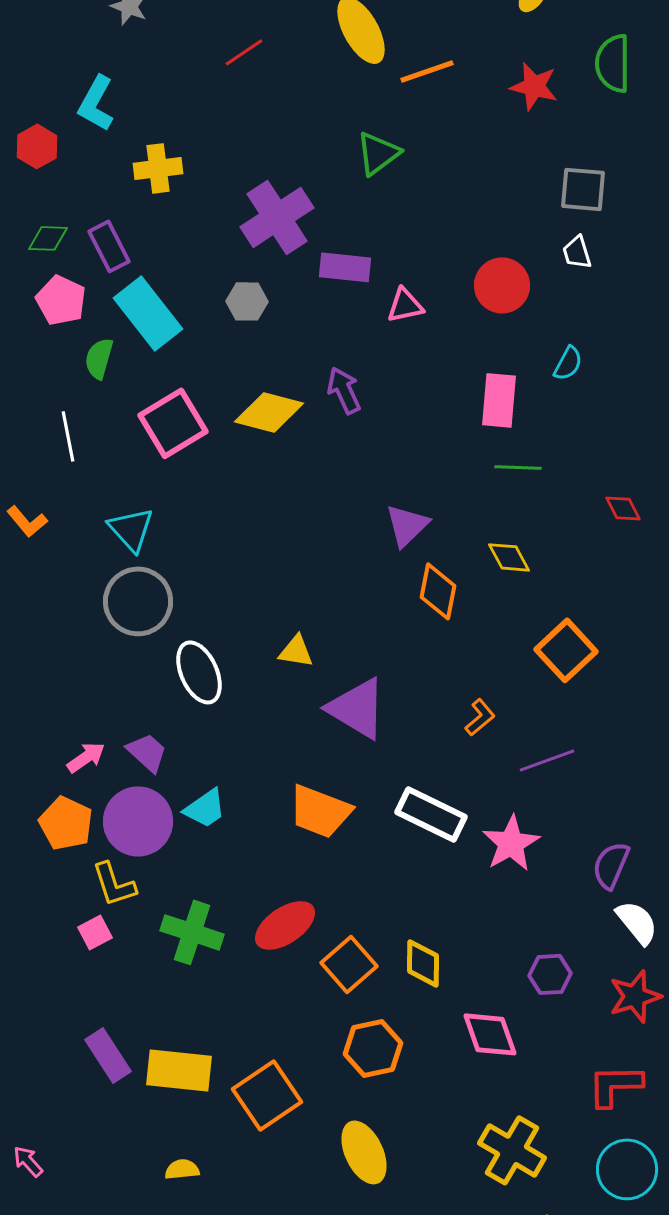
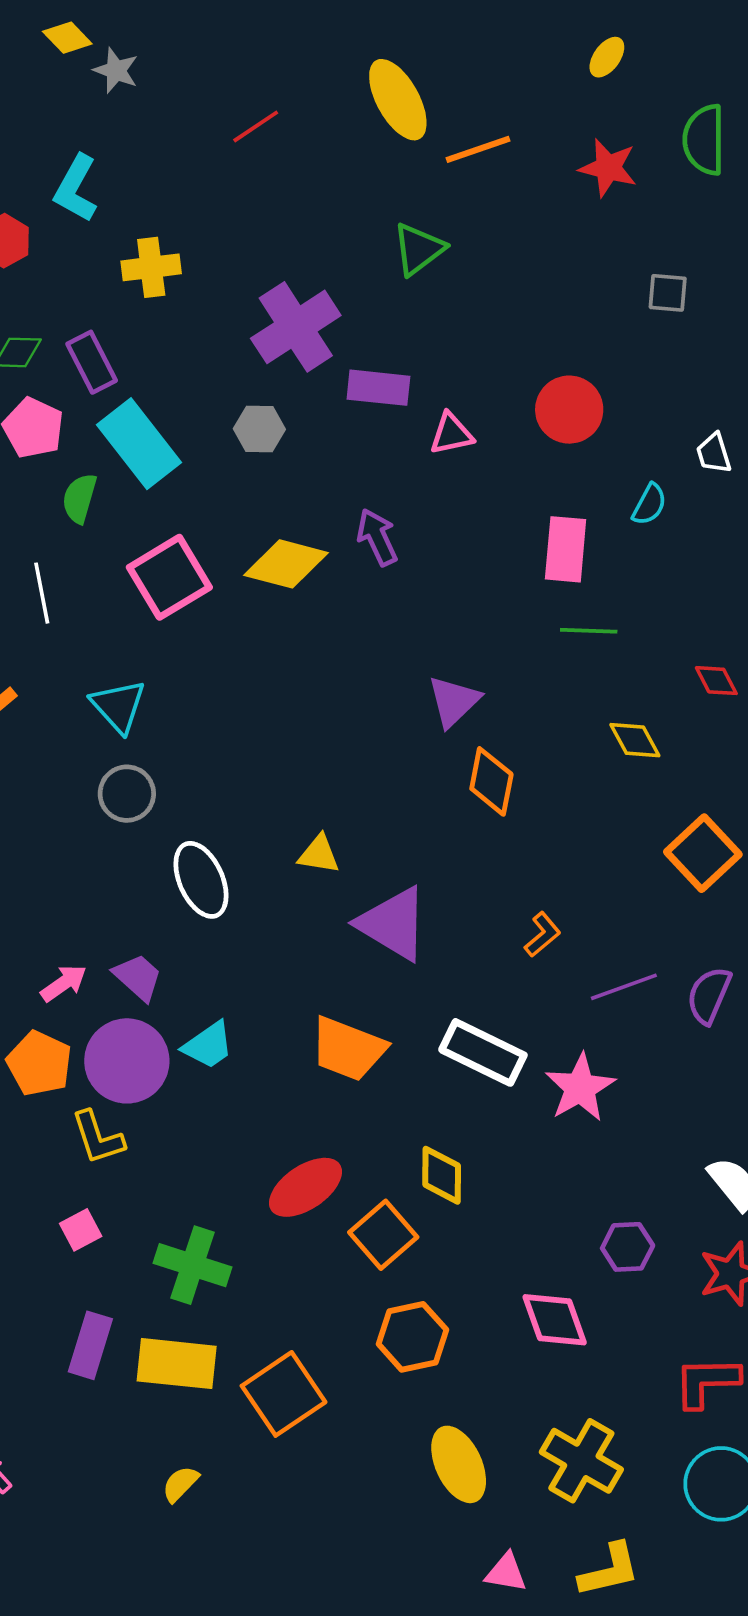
gray square: (583, 189) -> (668, 293), size x0.7
white trapezoid: (577, 252) -> (714, 453), moved
yellow diamond: (509, 557) -> (635, 740), moved
gray circle: (138, 601) -> (127, 794), size x0.7
orange square: (566, 650) -> (703, 853), moved
purple semicircle: (611, 865) -> (709, 995), moved
pink square: (95, 932) -> (81, 1230), moved
green cross: (192, 932) -> (192, 1265), moved
yellow diamond: (423, 963) -> (442, 1175), moved
purple rectangle: (108, 1055) -> (90, 1345), turned 50
yellow ellipse: (364, 1152) -> (459, 1464), moved
yellow semicircle: (182, 1169) -> (180, 1484), turned -40

